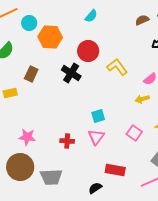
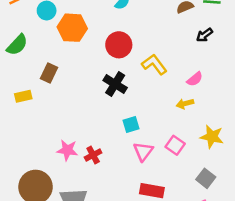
black cross: (71, 73) -> (115, 84), moved
pink star: (27, 137) -> (67, 150), moved
pink triangle: (96, 137) -> (143, 151), moved
red cross: (67, 141) -> (93, 155), turned -32

